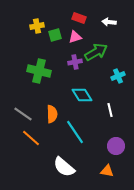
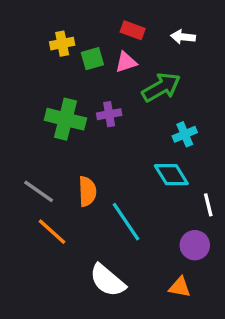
purple cross: (75, 62) -> (109, 114), moved
cyan cross: (118, 76) -> (185, 134), moved
cyan diamond: (82, 95) -> (171, 175), moved
white line: (110, 110) -> (208, 205), moved

